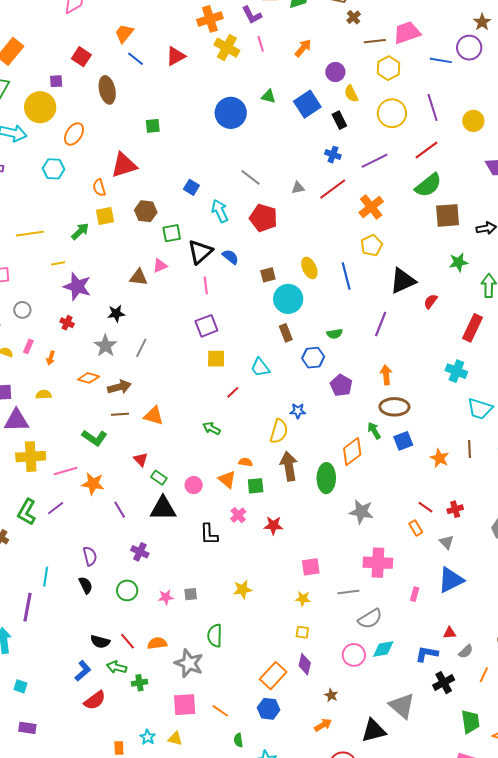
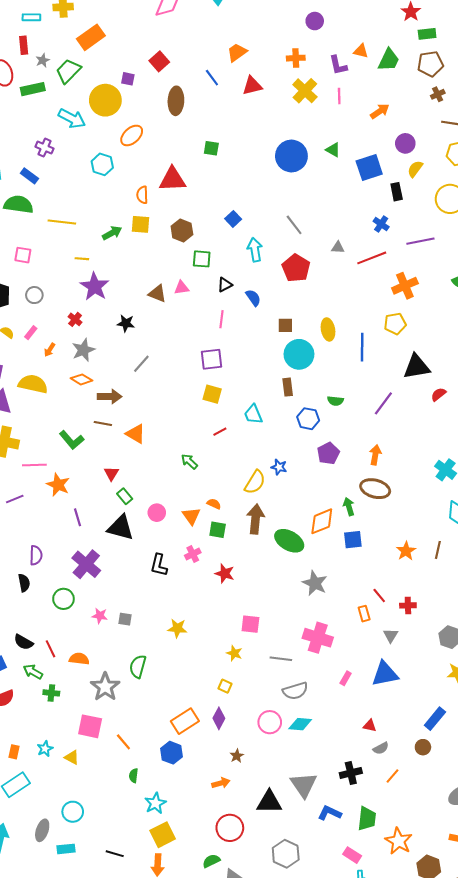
orange cross: (210, 19) -> (296, 58), size x0.7
orange trapezoid: (124, 33) -> (237, 52), moved
yellow semicircle: (351, 94) -> (415, 169), turned 48
black triangle: (200, 252) -> (225, 285), size x0.6
gray star: (105, 346) -> (83, 350), moved
yellow semicircle: (44, 395) -> (33, 384), size x1.8
blue square: (403, 441) -> (353, 540), moved
green ellipse: (326, 478) -> (289, 541), turned -76
purple cross: (140, 552) -> (86, 564), size x1.6
blue L-shape: (427, 654) -> (330, 813), moved

